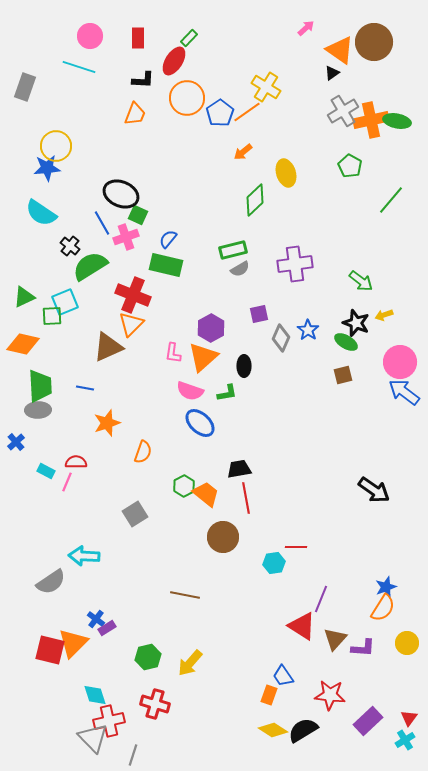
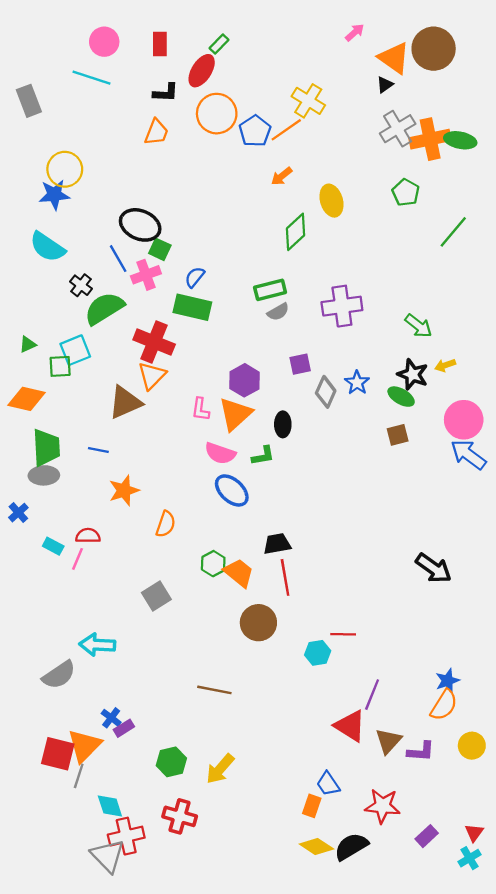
gray rectangle: (25, 87) -> (29, 101), turned -40
green triangle: (24, 297) -> (28, 344), size x0.7
purple rectangle: (368, 721) -> (427, 836), size x0.7
gray line: (133, 755) -> (79, 776), moved

